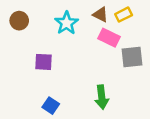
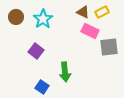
cyan star: (67, 23) -> (43, 19), moved
purple square: (43, 62) -> (36, 51), turned 35
green arrow: (102, 97) -> (65, 72), moved

